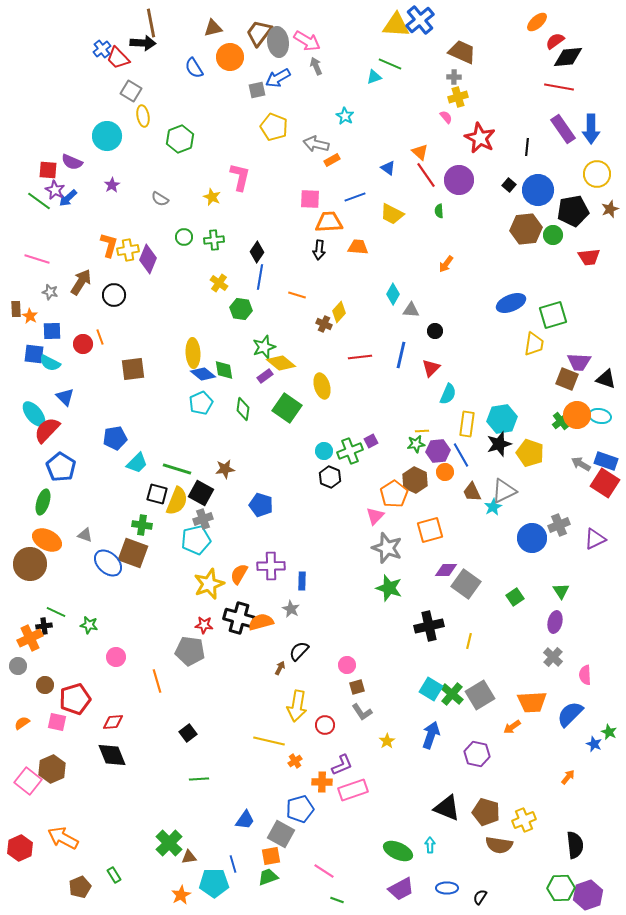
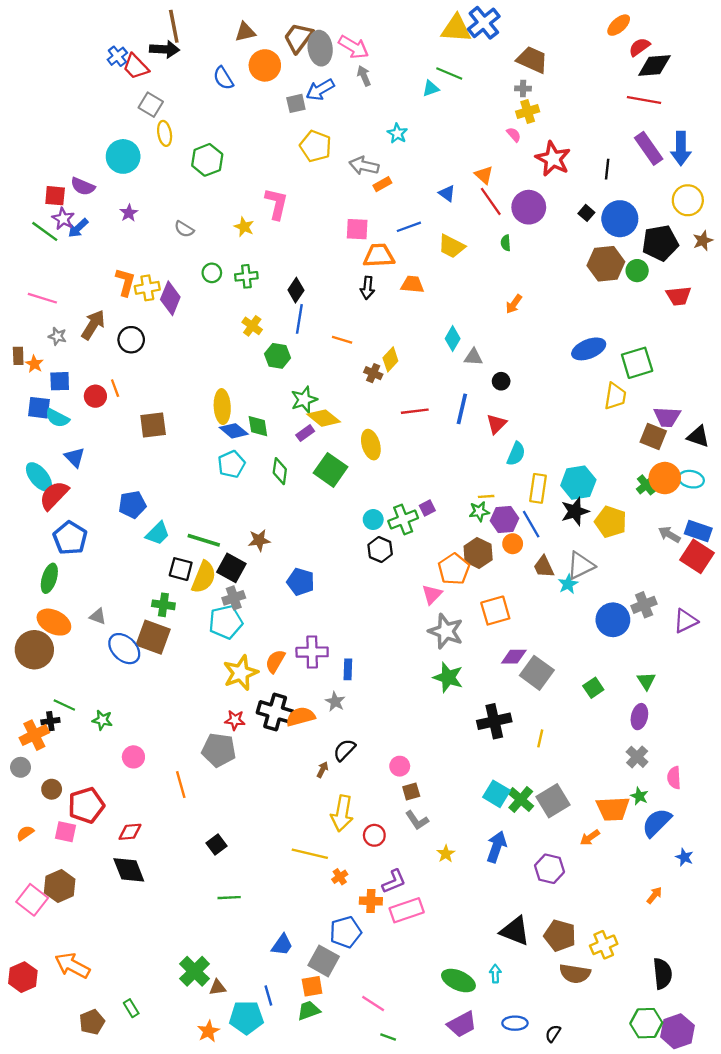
green star: (609, 732) -> (639, 796), moved

